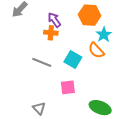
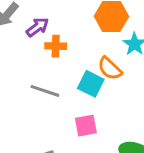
purple arrow: (54, 20) -> (37, 27), moved, turned 91
orange semicircle: (96, 50) -> (110, 69), moved

